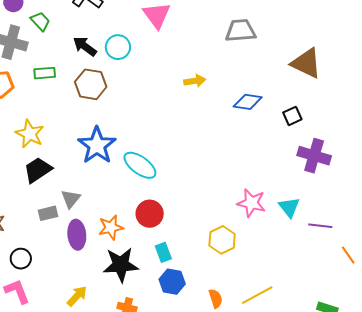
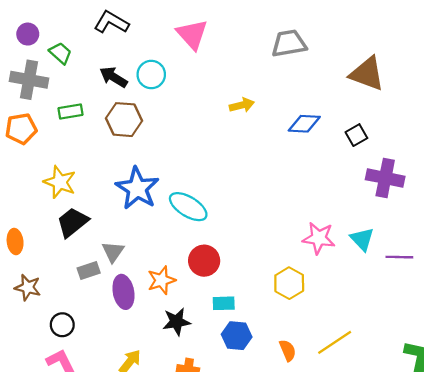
cyan rectangle: (163, 252) -> (224, 303), turned -66
black star: (121, 265) -> (176, 322), size x0.7

